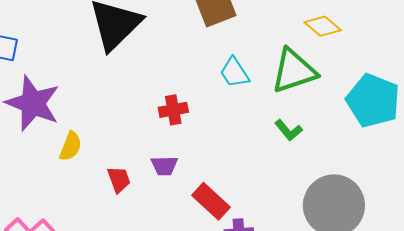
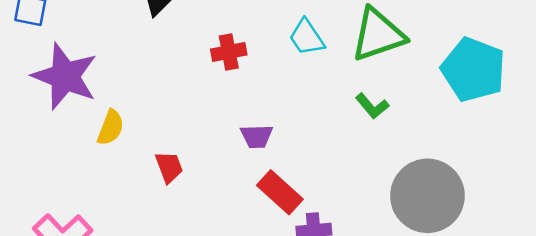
red cross: (173, 110) -> (229, 52), moved
purple trapezoid: (164, 166) -> (257, 136), moved

